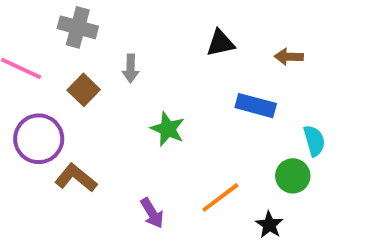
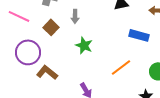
green star: (168, 129) -> (84, 45), moved
orange line: (220, 197) -> (121, 67), moved

